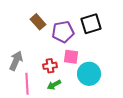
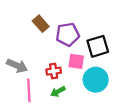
black square: (91, 24) -> (98, 46), moved
gray arrow: (16, 61) -> (17, 66), turned 90

